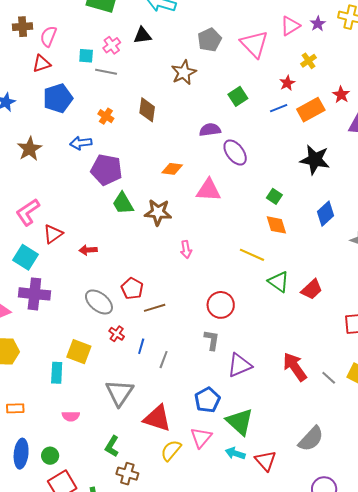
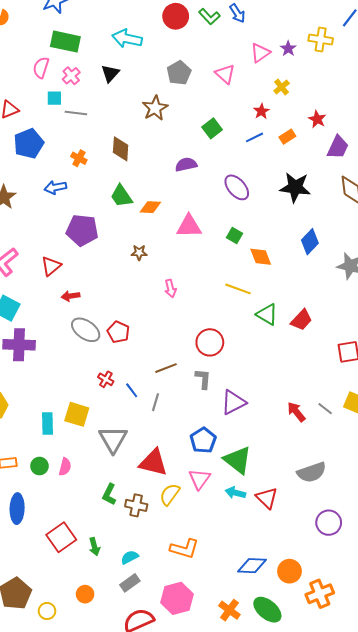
black triangle: (142, 35) -> (110, 73), turned -36
pink semicircle: (48, 36) -> (41, 68), moved
pink triangle: (254, 44) -> (225, 74), size x0.7
pink cross: (112, 45) -> (71, 76), moved
orange rectangle: (311, 110) -> (287, 137), size x0.6
purple ellipse: (235, 152) -> (237, 187), moved
purple pentagon: (106, 170) -> (82, 230), moved
green square: (274, 196) -> (235, 235), moved
green trapezoid: (123, 203) -> (121, 196), moved
brown star: (158, 212) -> (139, 253), size x0.6
red triangle: (53, 234) -> (51, 266), moved
gray ellipse: (99, 302) -> (86, 330), moved
brown line: (155, 308) -> (166, 368), moved
blue line: (141, 346) -> (132, 390), turned -49
yellow square: (79, 352) -> (77, 414), moved
red arrow: (295, 367) -> (296, 412), moved, size x0.7
pink semicircle: (71, 416) -> (65, 467), turned -72
gray semicircle: (311, 439) -> (312, 472), turned 32
green circle: (50, 456) -> (39, 466), moved
brown cross: (127, 474) -> (136, 505), moved

